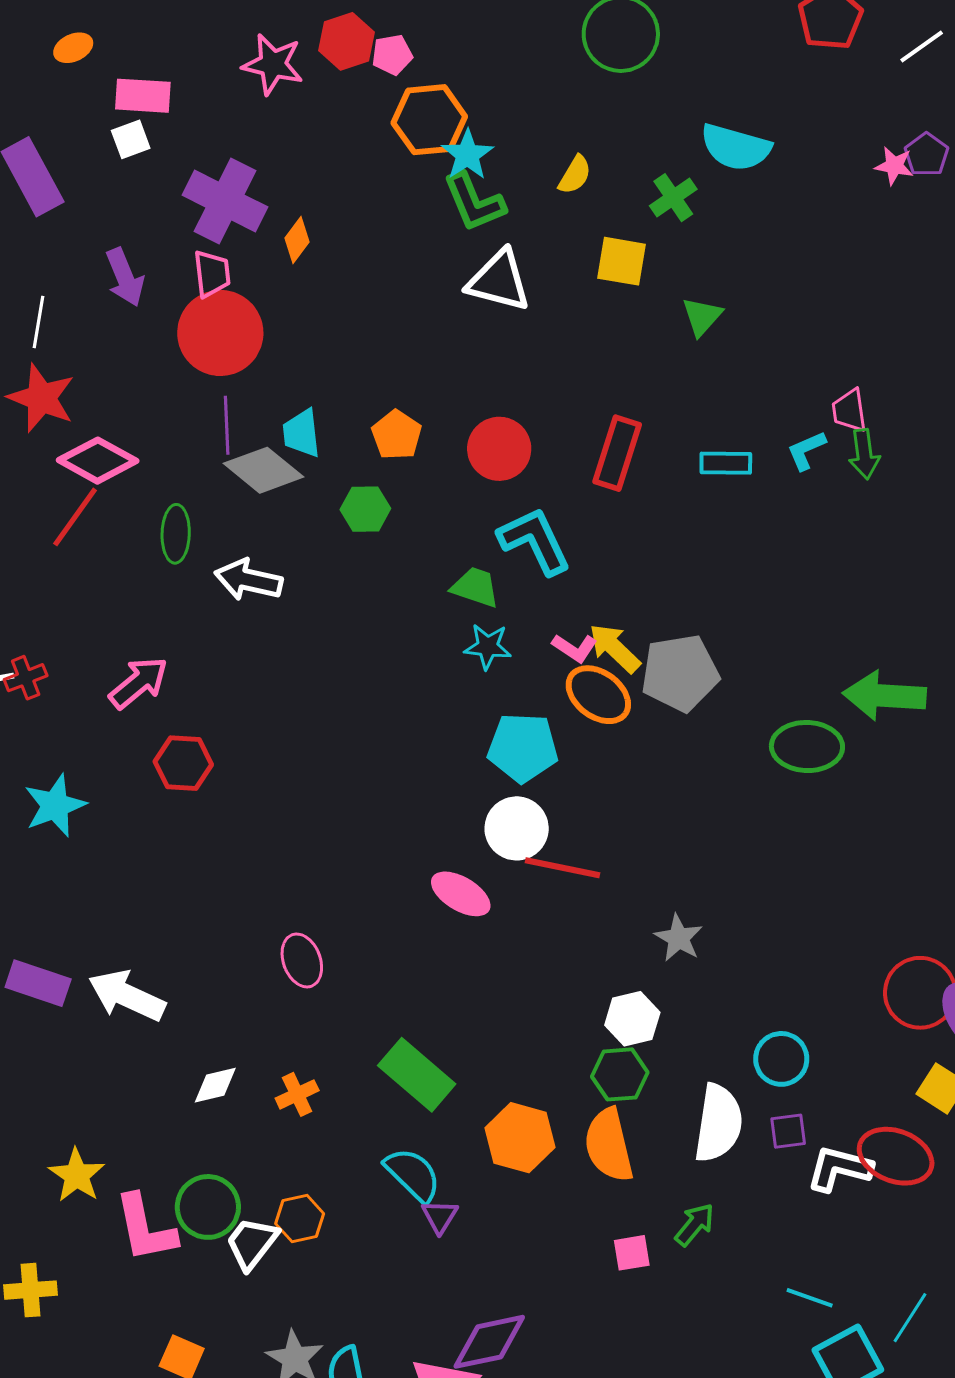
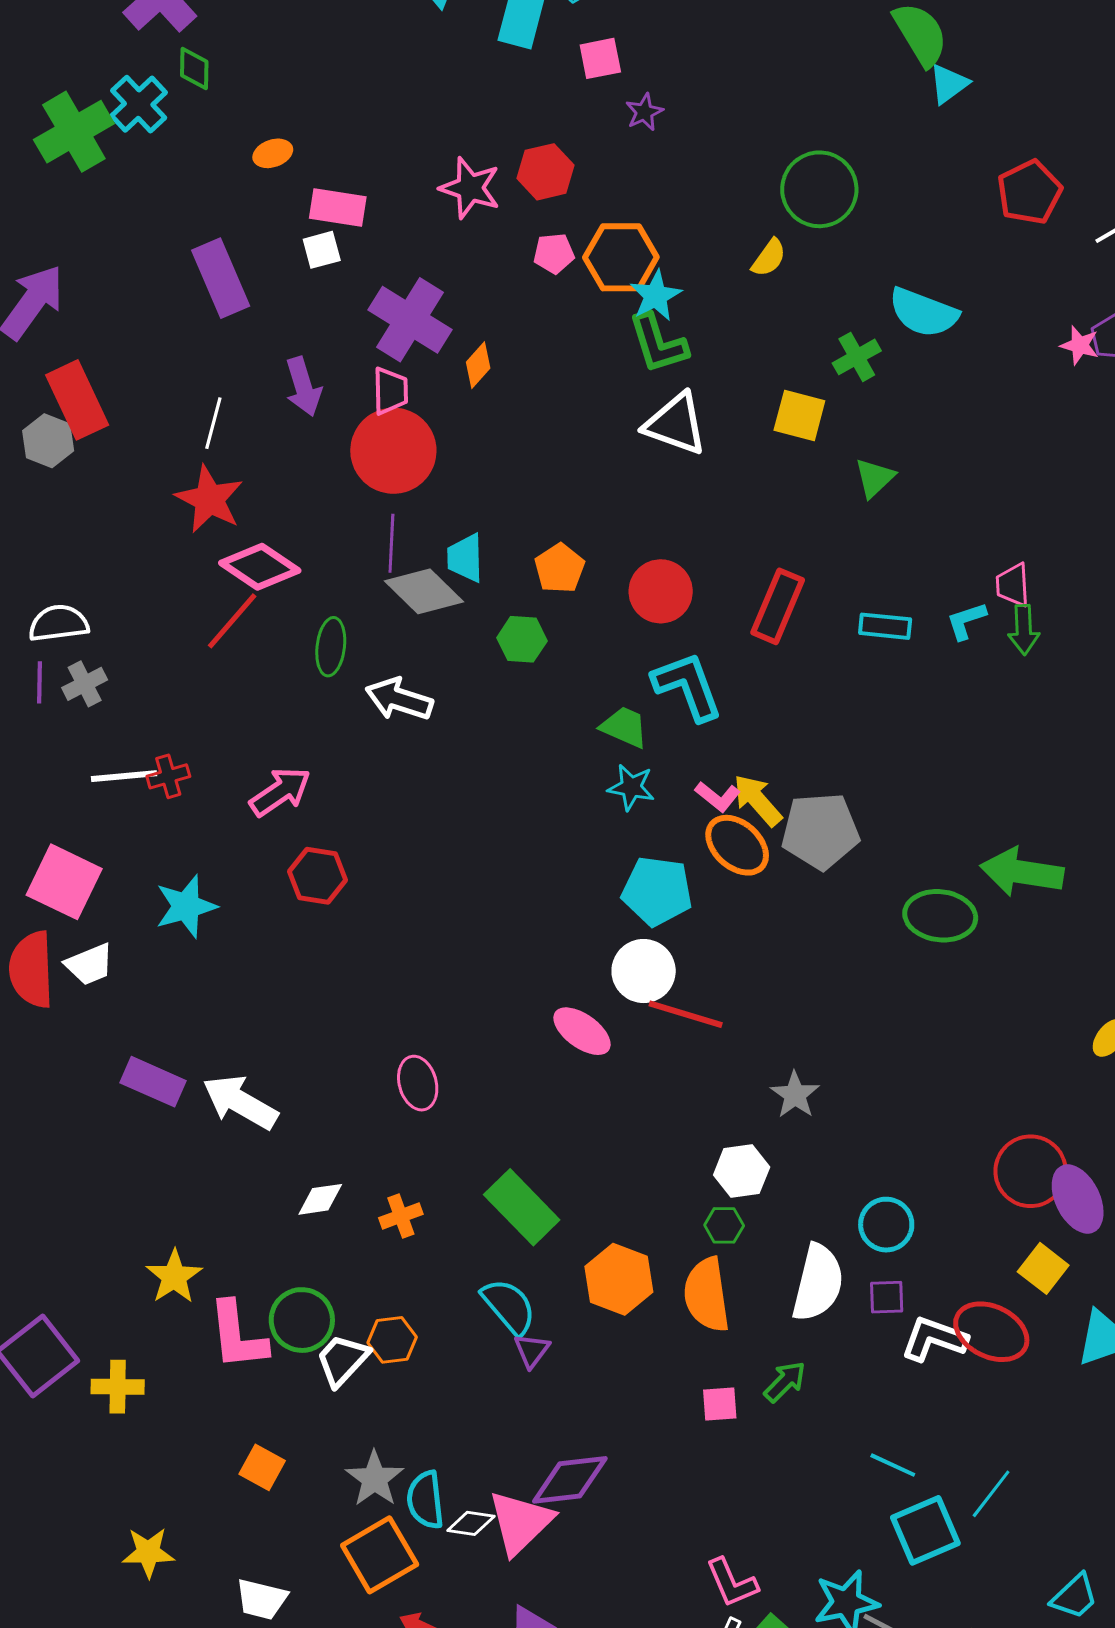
pink pentagon: (392, 55) -> (554, 253), moved
yellow semicircle: (575, 175) -> (769, 258), moved
green hexagon: (620, 1074) -> (724, 1225), size x0.7

